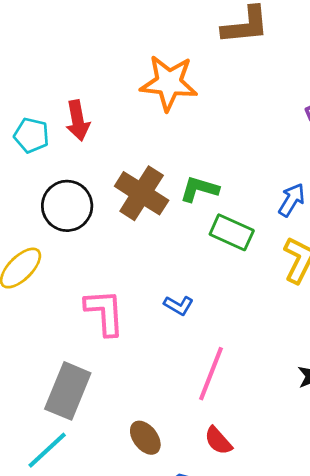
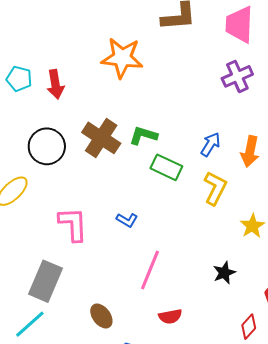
cyan pentagon: (31, 135) -> (19, 79), moved
red semicircle: (218, 441) -> (170, 316), moved, turned -60

